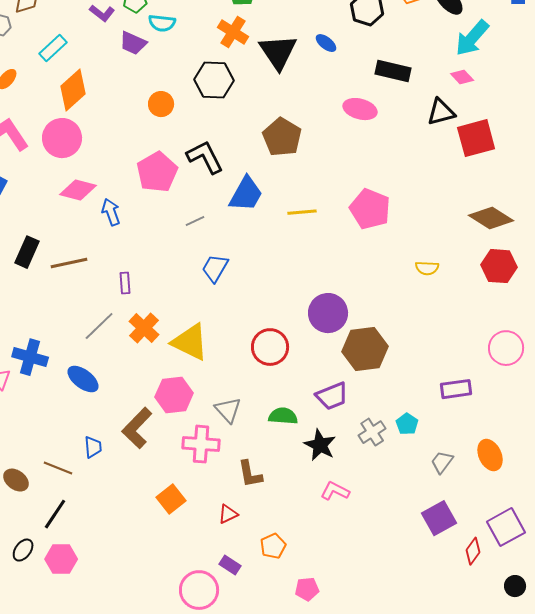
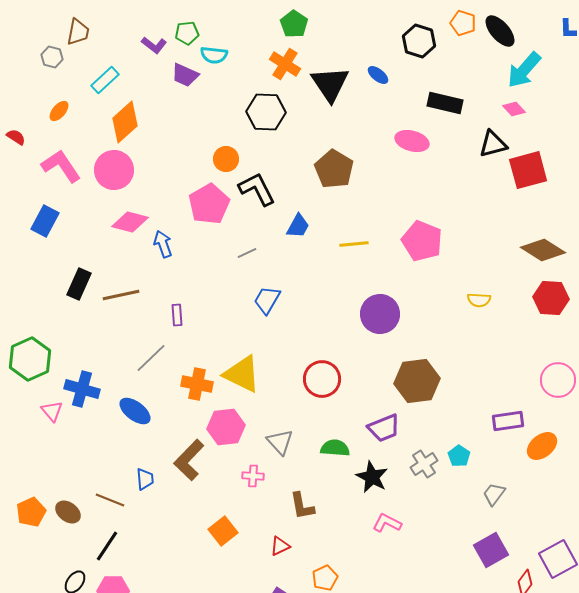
orange circle: (161, 104) -> (226, 159), moved
blue trapezoid: (246, 194) -> (298, 226), size x0.7
purple circle: (328, 313) -> (380, 314), moved
orange cross: (144, 328) -> (197, 384), moved, turned -32
pink cross: (201, 444) -> (253, 476), size x0.6
orange ellipse: (490, 455) -> (542, 446), moved, turned 76

